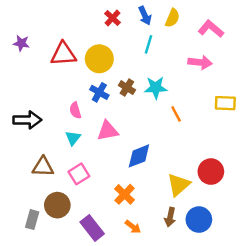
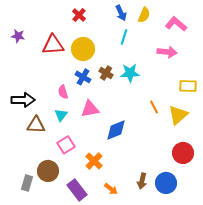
red cross: (113, 18) -> (79, 15), moved
orange line: (176, 114) -> (154, 107), moved
brown triangle: (43, 167) -> (36, 125), moved
red circle: (211, 172) -> (183, 153), moved
yellow triangle: (178, 185) -> (178, 115), moved
orange cross: (124, 194) -> (94, 161), moved

